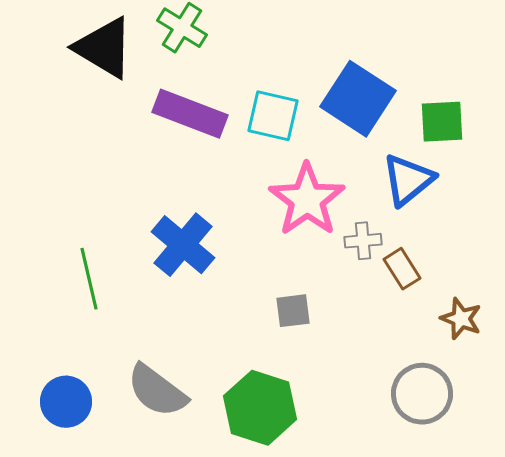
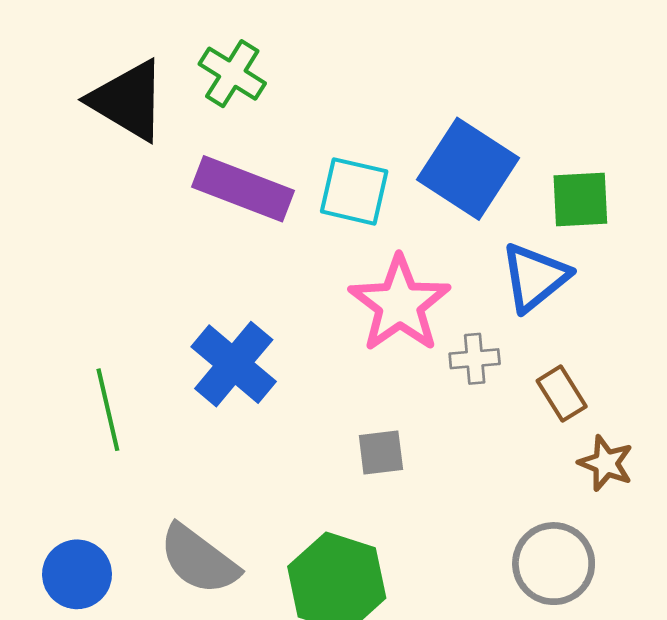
brown rectangle: (402, 269) -> (562, 394), moved

